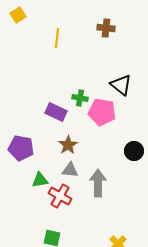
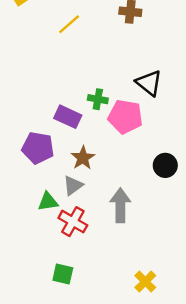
yellow line: (57, 38) -> (69, 24), turned 42
purple pentagon: (21, 148) -> (38, 148), moved
gray triangle: (70, 170) -> (73, 185), moved, turned -42

